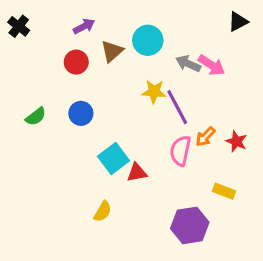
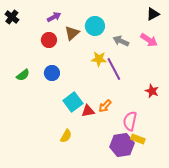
pink arrow: (212, 65) -> (149, 40), moved
orange arrow: (205, 137) -> (105, 106), moved
pink semicircle: (180, 151) -> (130, 121), moved
yellow rectangle: (224, 191) -> (138, 139), moved

